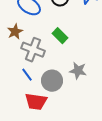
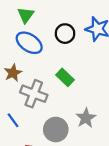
gray star: (78, 71) -> (86, 118), turned 30
blue line: (27, 75) -> (13, 120), moved

